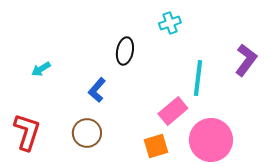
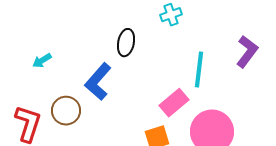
blue L-shape: (97, 90) -> (98, 82), size x1.5
brown circle: (87, 133) -> (66, 111), moved

